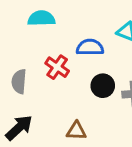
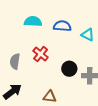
blue semicircle: (90, 47) -> (62, 26), moved

